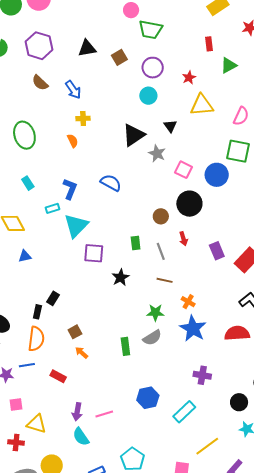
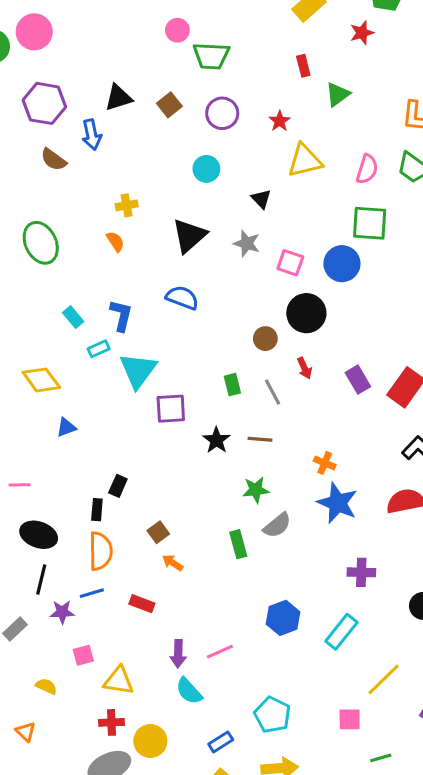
blue arrow: (73, 90) -> (92, 135), moved, turned 30
cyan circle: (148, 96) -> (206, 169), moved
black triangle: (134, 135) -> (189, 236), moved
cyan rectangle: (28, 183) -> (73, 317), moved
brown line: (165, 280) -> (260, 439), moved
green star: (155, 313) -> (256, 490), moved
red cross: (16, 442) -> (111, 722), moved

